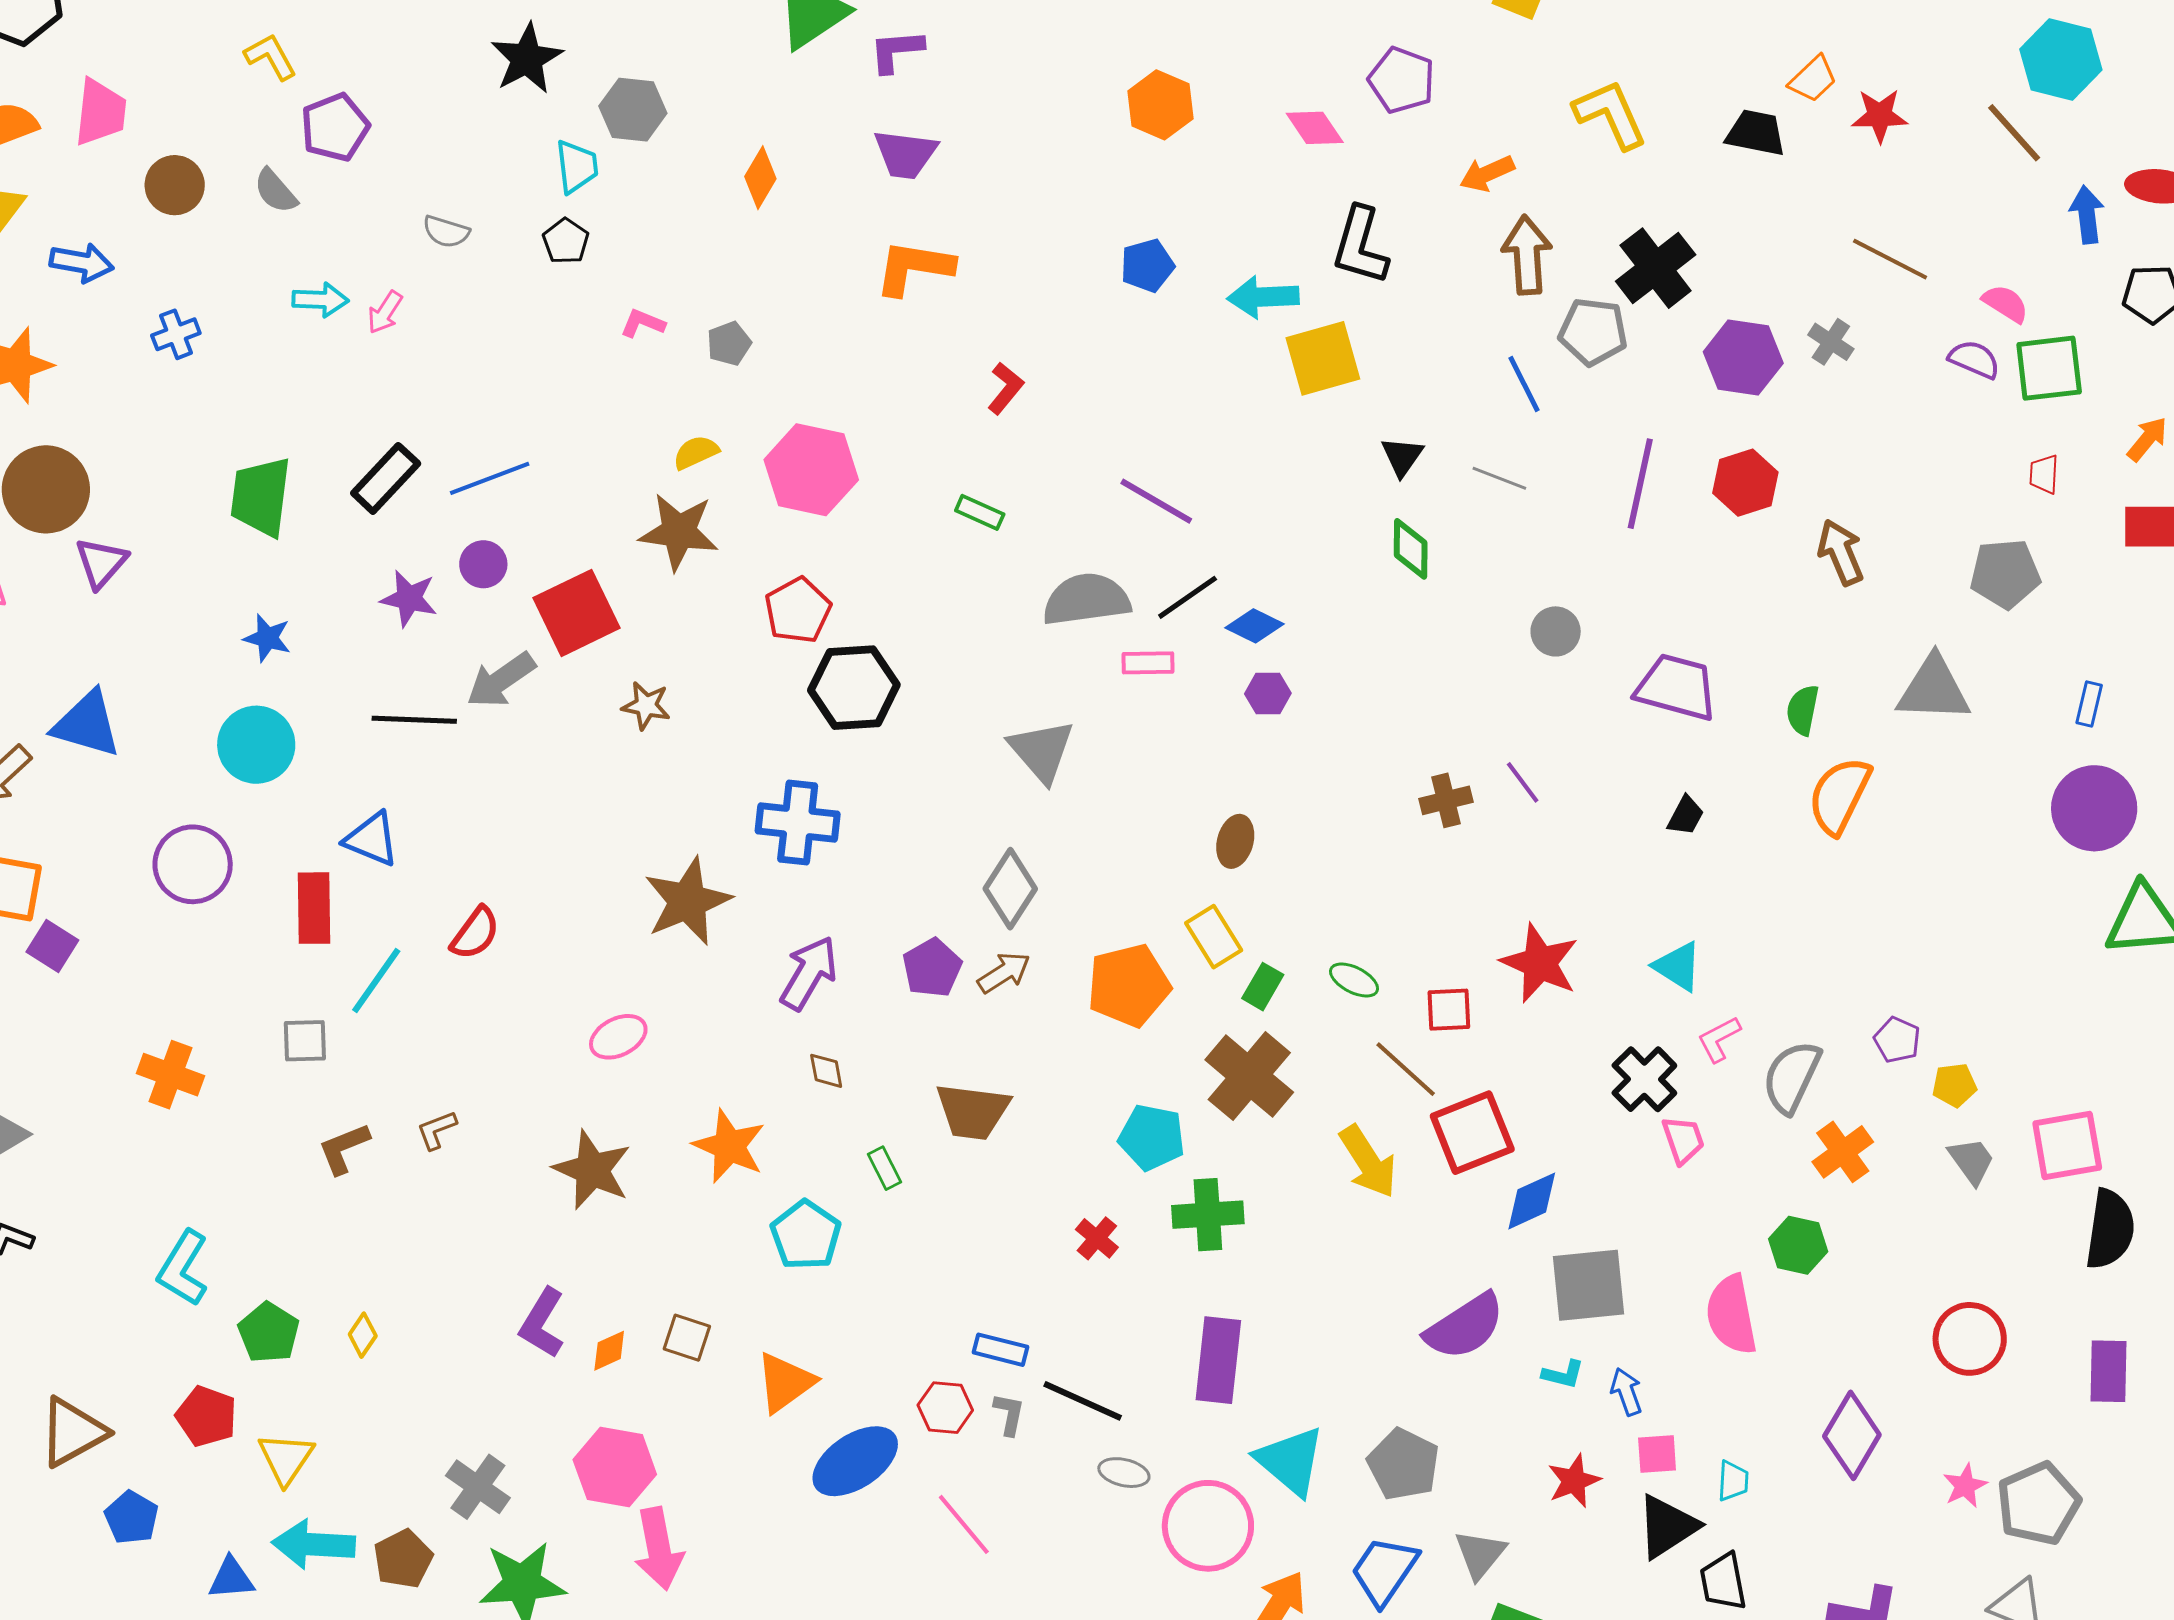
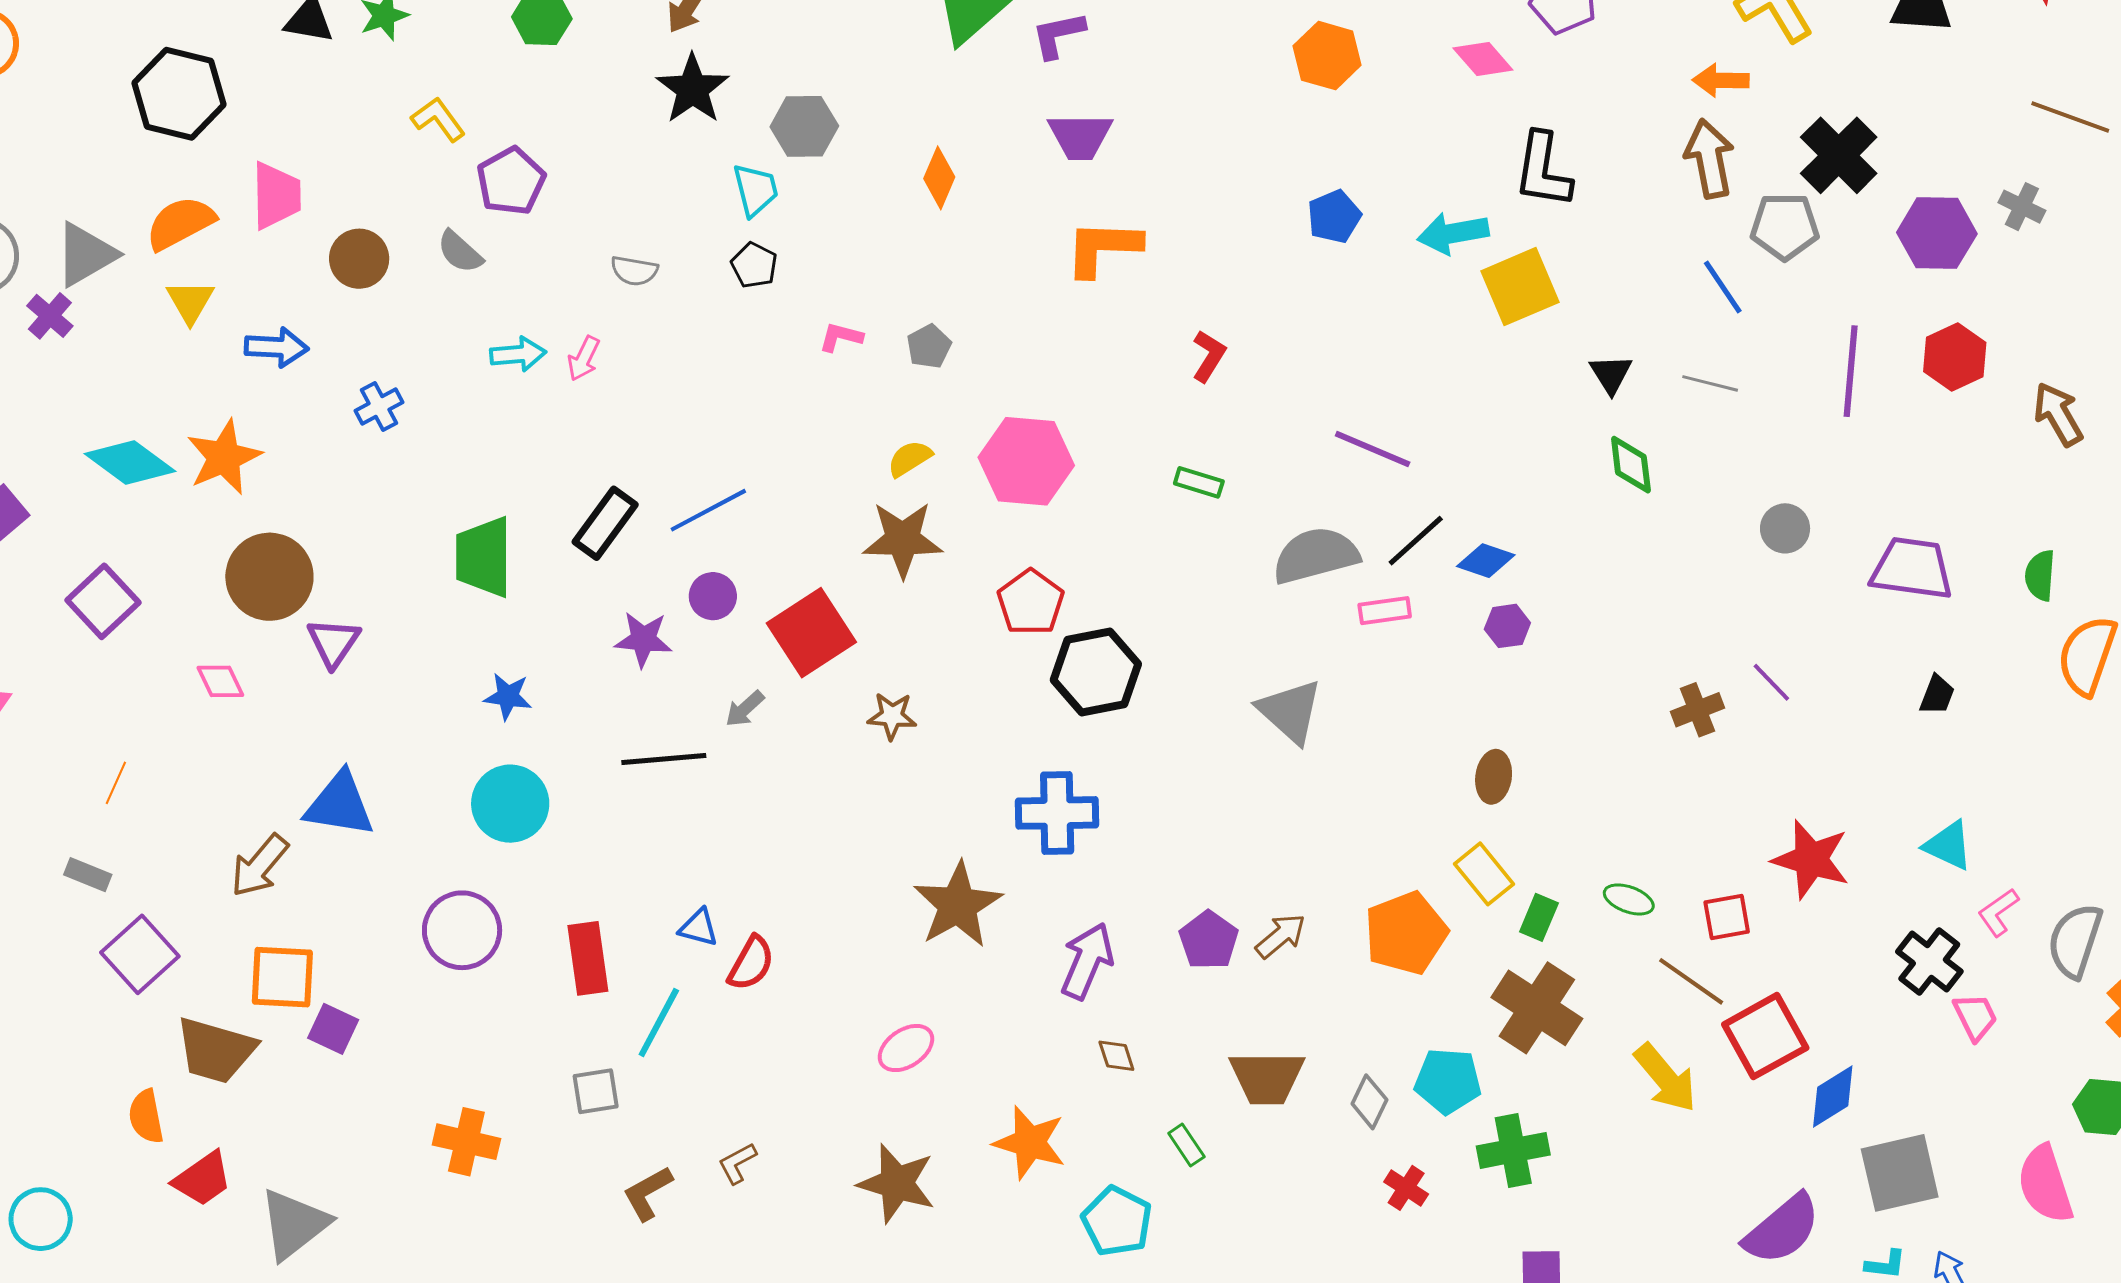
orange arrow: (1487, 174) -> (1721, 80), moved, turned 32
gray arrow: (501, 680) -> (745, 709), size x0.6
blue triangle: (372, 839) -> (699, 928), moved, size x0.7
gray diamond: (1010, 889) -> (1369, 1102), moved, size x0.7

